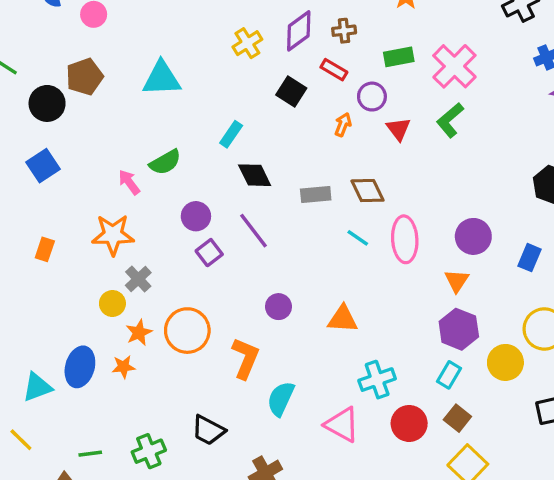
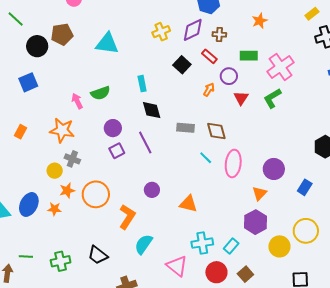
cyan rectangle: (231, 134) -> (142, 84), turned -56
gray cross: (138, 279) -> (72, 159), turned -35
cyan rectangle: (449, 375) -> (231, 246), moved

